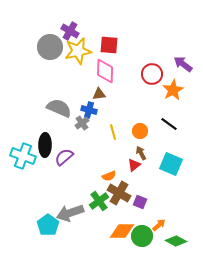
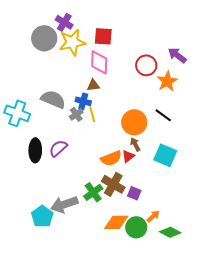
orange circle: (140, 131) -> (134, 122), size x1.6
yellow line: (113, 132) -> (92, 114), moved
black ellipse: (45, 145) -> (35, 150), moved
cyan cross: (23, 156) -> (17, 113), moved
orange semicircle: (109, 176) -> (111, 158), moved, size x1.5

